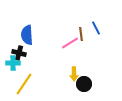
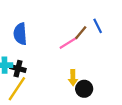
brown line: (81, 34) -> (81, 33), turned 48
black cross: (19, 53) -> (18, 69), moved

